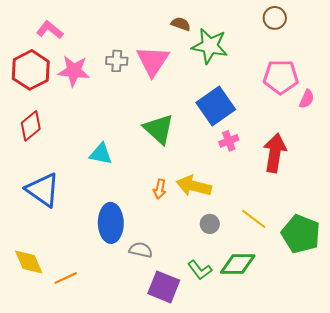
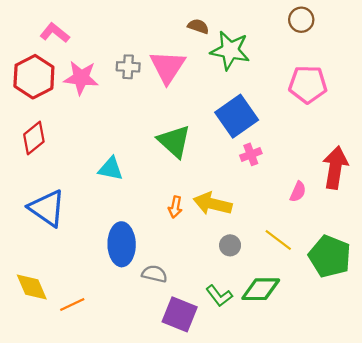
pink semicircle: (307, 99) -> (298, 192), moved
red arrow: (275, 153) -> (335, 168), moved

